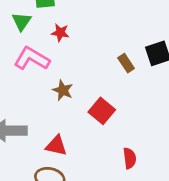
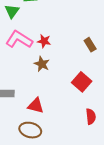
red star: (60, 33) -> (44, 41), moved
red square: (102, 111) -> (82, 82), moved

